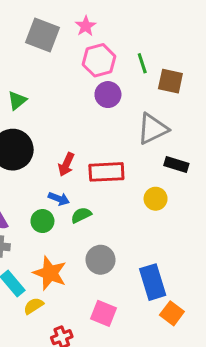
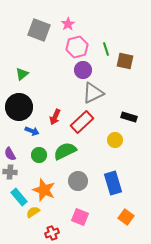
gray triangle: (153, 129) -> (93, 93), moved
red rectangle: (106, 172) -> (82, 122), turned -40
blue arrow: (59, 199) -> (32, 131), moved
green semicircle: (81, 215) -> (65, 151), size x1.6
blue rectangle: (153, 282) -> (113, 183), moved

